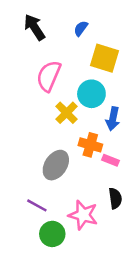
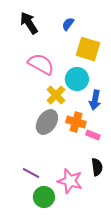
pink semicircle: (49, 76) -> (41, 64), turned 96
gray ellipse: (56, 165) -> (47, 122), moved

